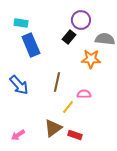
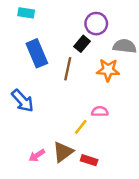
cyan rectangle: (21, 23) -> (26, 13), moved
brown line: (57, 82) -> (68, 69), moved
pink arrow: (18, 135) -> (37, 155), moved

